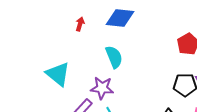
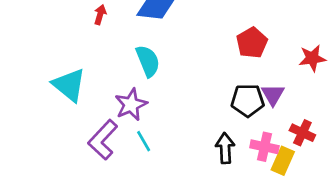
purple star: (102, 88) -> (131, 105), turned -30

